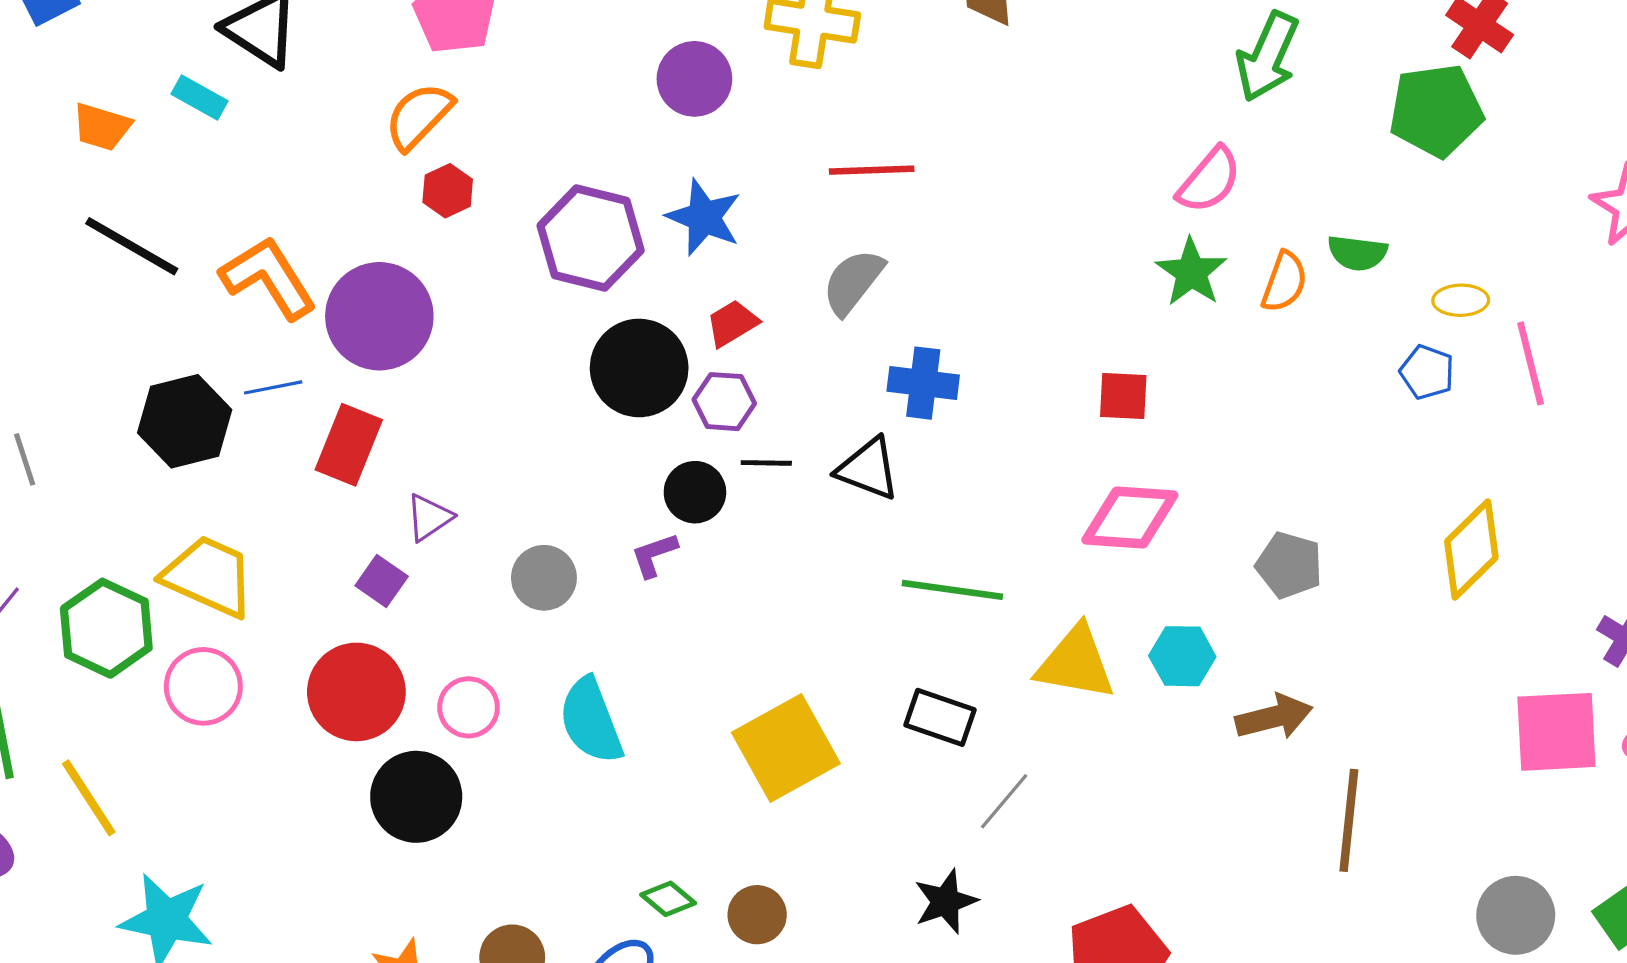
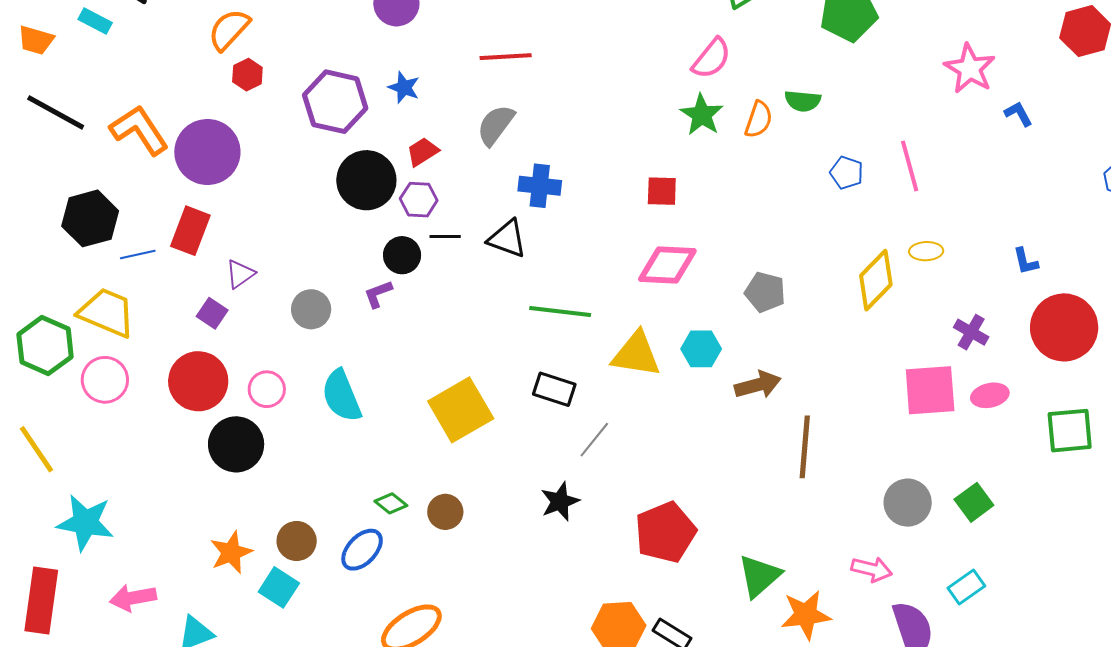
blue star: (704, 217) -> (404, 88), size x0.7
yellow ellipse: (1461, 300) -> (926, 251), moved
blue line: (273, 387) -> (138, 254), moved

